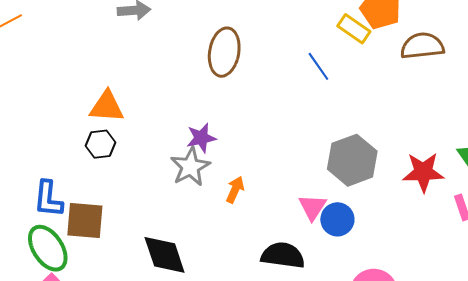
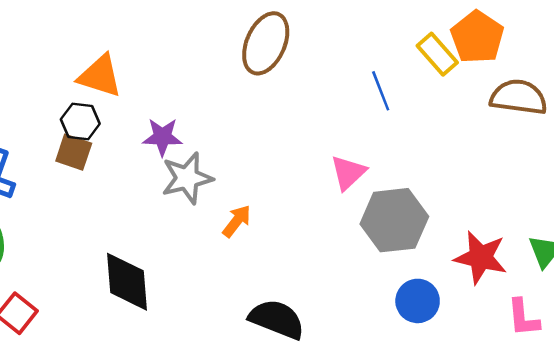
purple star: (201, 138) -> (162, 137), moved
pink triangle: (313, 207) -> (348, 173), moved
blue circle: (337, 219) -> (418, 301), moved
brown square: (85, 220) -> (74, 152), moved, size x0.7

